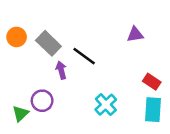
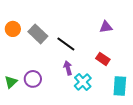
purple arrow: (61, 70) -> (68, 68), moved
red rectangle: (152, 82) -> (103, 59), moved
green triangle: (20, 113) -> (11, 82), moved

